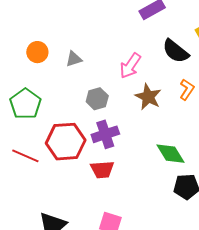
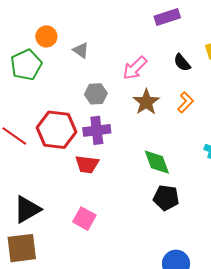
black semicircle: (176, 51) -> (182, 63), size x0.7
gray triangle: (74, 59) -> (81, 50), turned 42
green pentagon: (25, 104) -> (26, 65), moved

